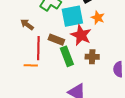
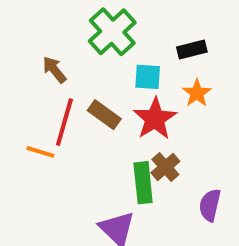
cyan square: (72, 16) -> (148, 77), size x0.6
green rectangle: (67, 56) -> (143, 183), moved
brown cross: (92, 57) -> (165, 167), turned 32

